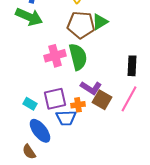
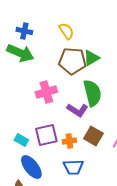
green semicircle: (78, 57) -> (92, 93), moved
purple L-shape: (91, 88) -> (77, 110), moved
blue trapezoid: (66, 118) -> (73, 167), moved

